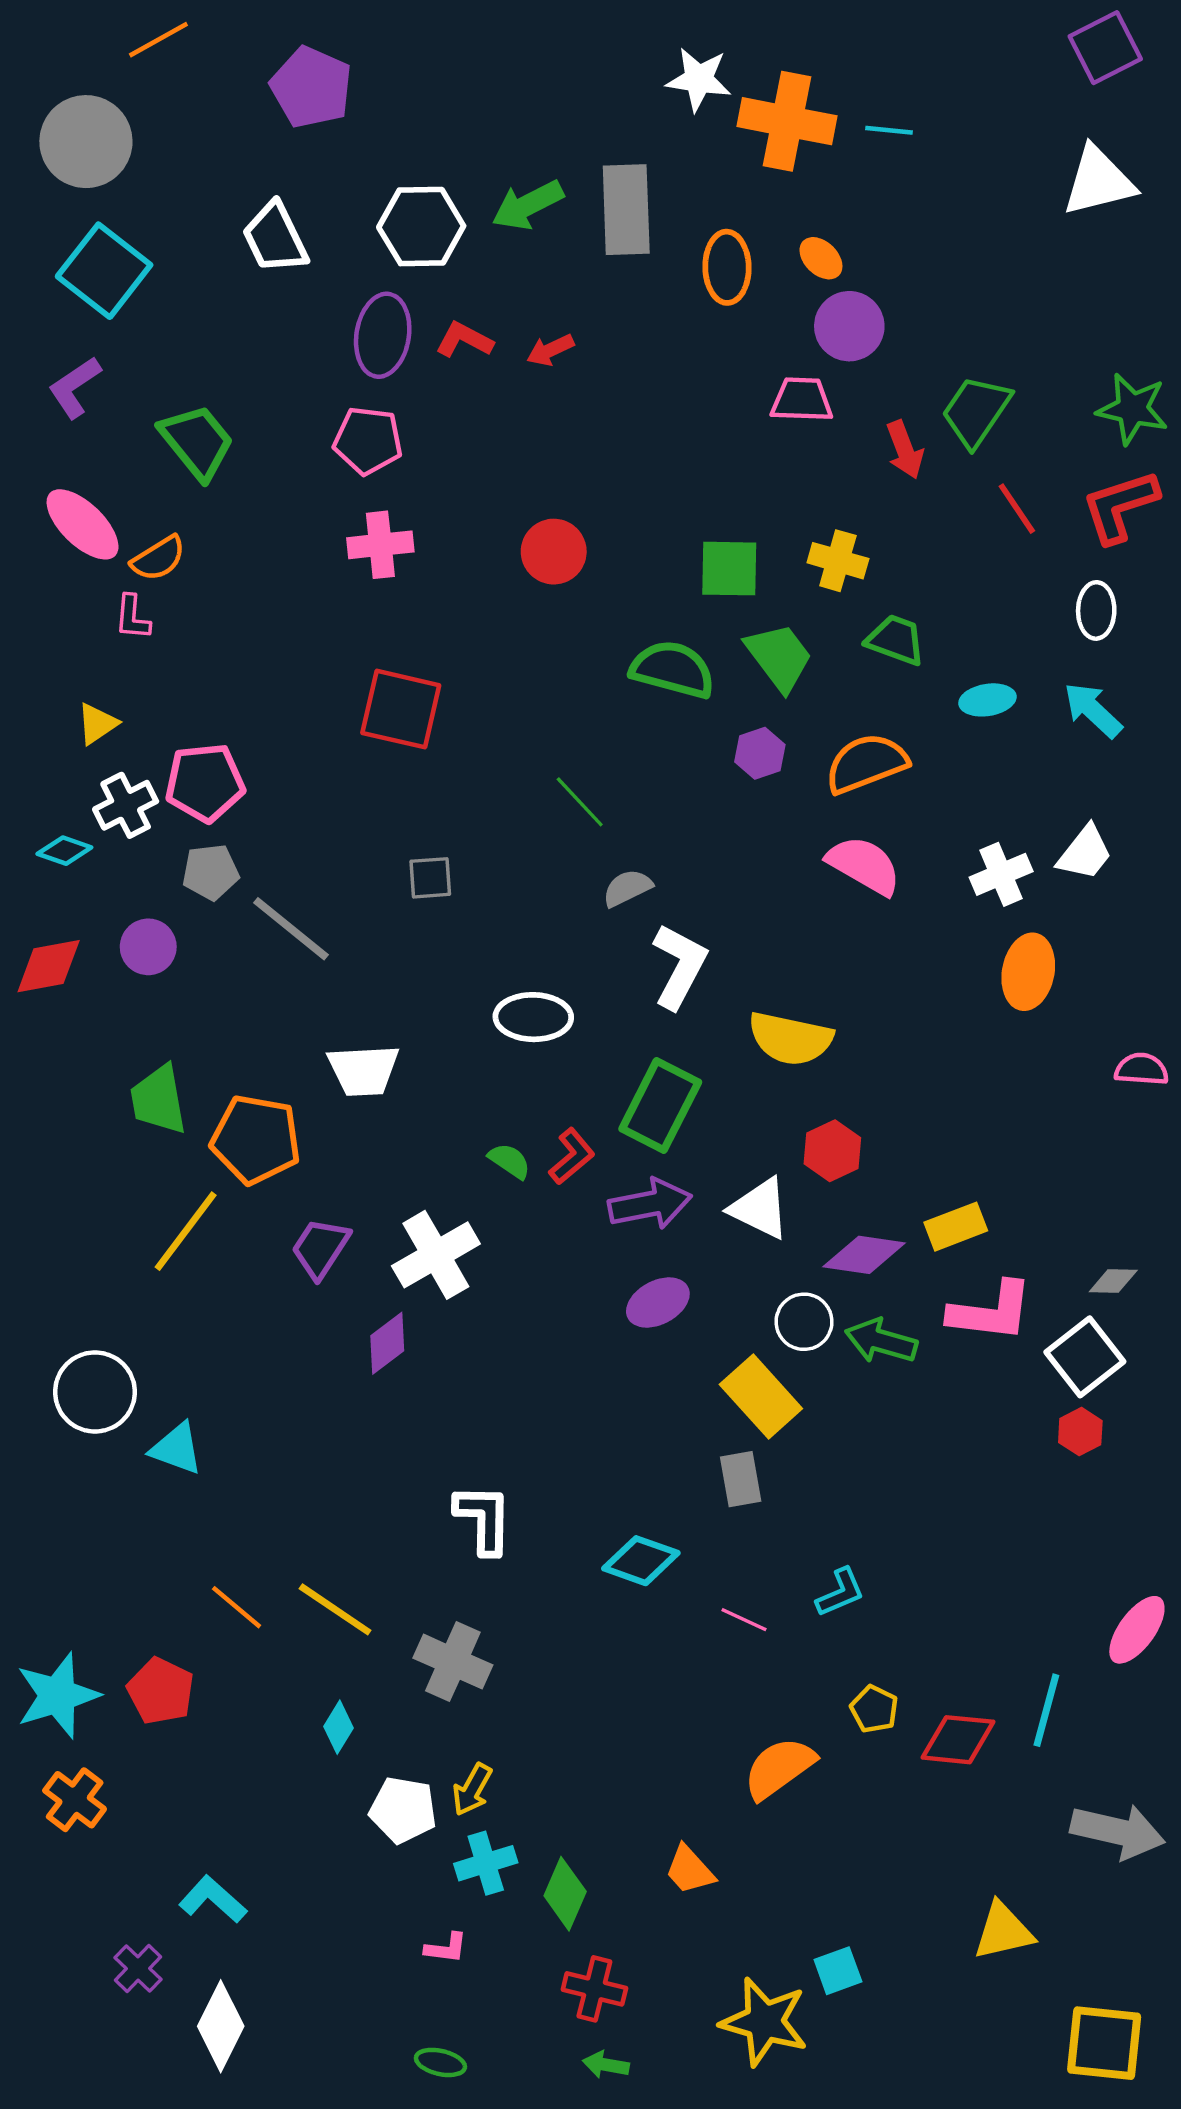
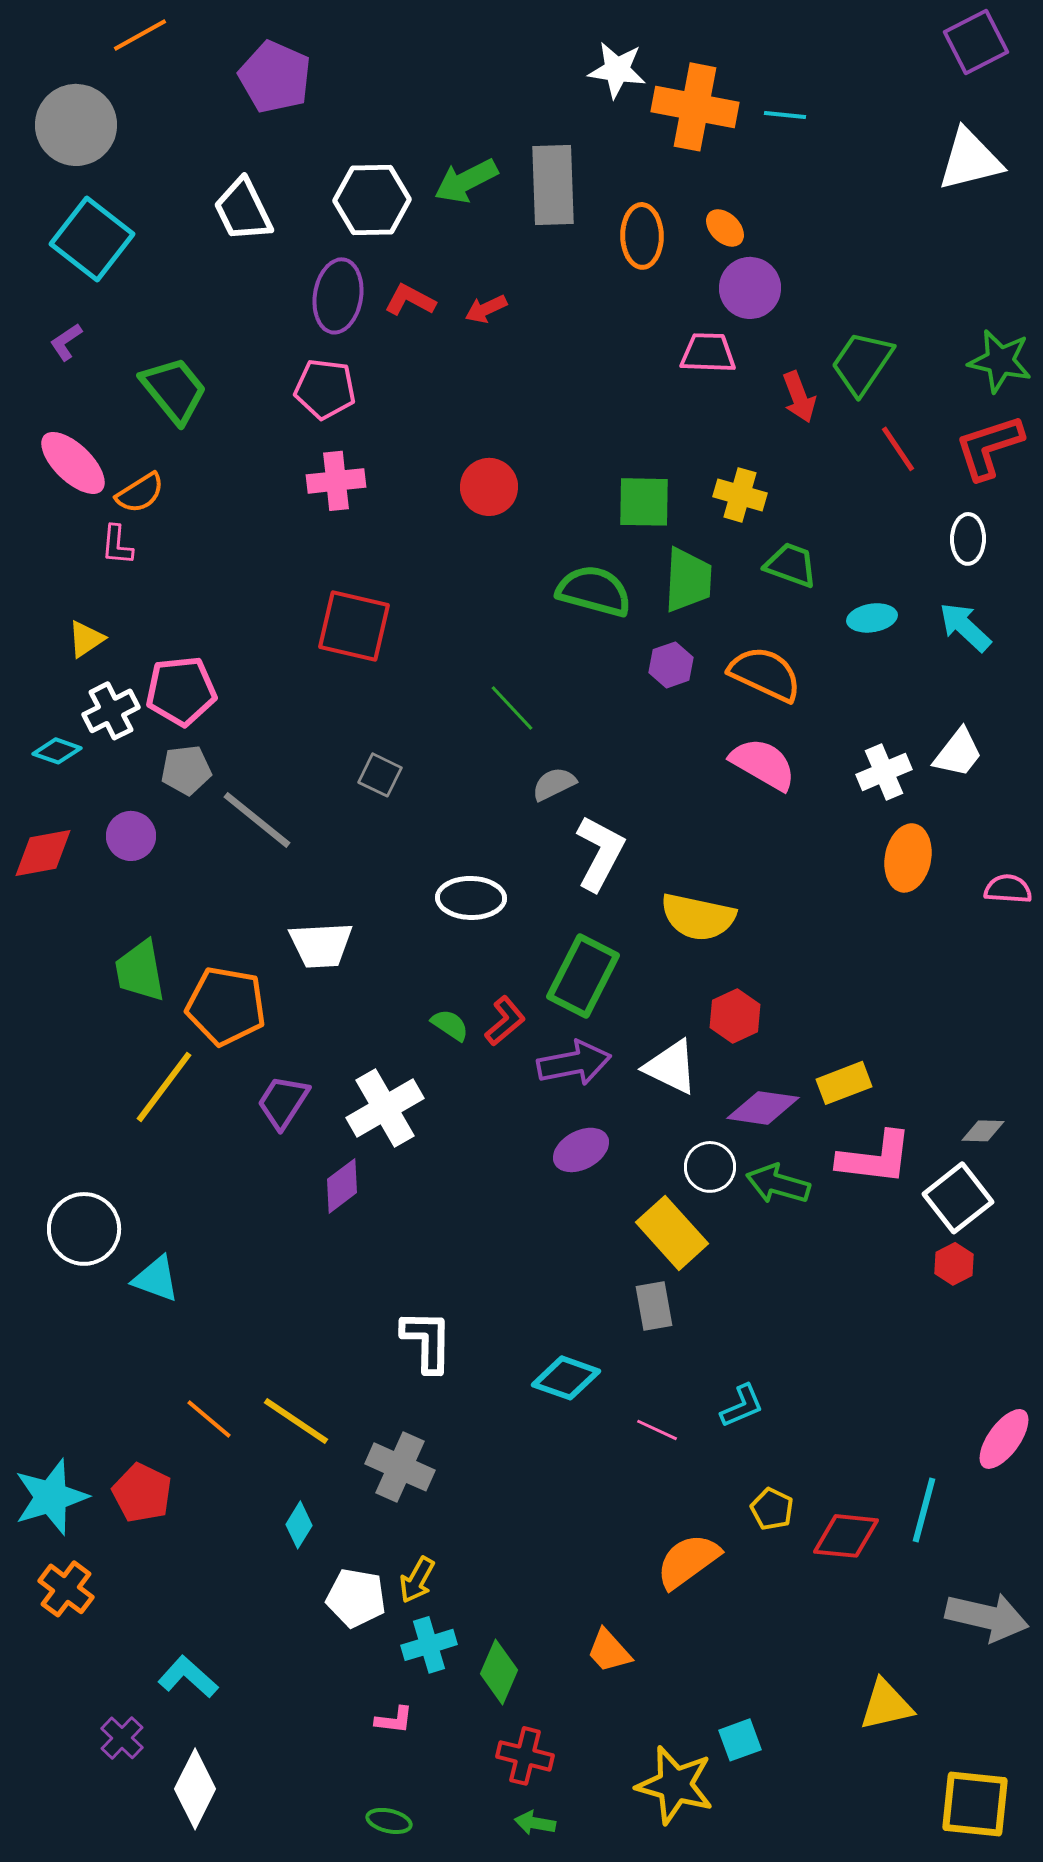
purple L-shape: (75, 387) -> (66, 342), size x0.7
green trapezoid: (779, 657) -> (688, 580), turned 40
orange semicircle: (866, 763) -> (765, 674), turned 46
gray square: (430, 878) -> (380, 775), turned 30
pink semicircle: (1142, 1069) -> (1008, 889), moved

